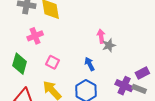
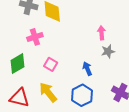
pink arrow: (101, 36) -> (102, 33), moved
green diamond: (20, 64) -> (18, 64), turned 40

